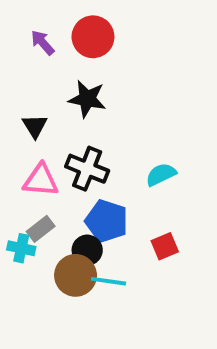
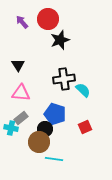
black star: (87, 99) -> (60, 40), moved, turned -30
black cross: (87, 169) -> (64, 79), moved, turned -30
cyan semicircle: (161, 174) -> (83, 90), turned 70
cyan line: (108, 281) -> (54, 159), moved

